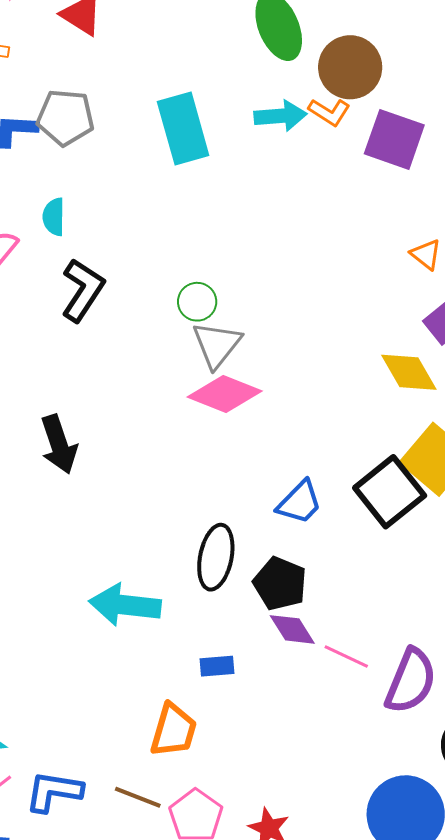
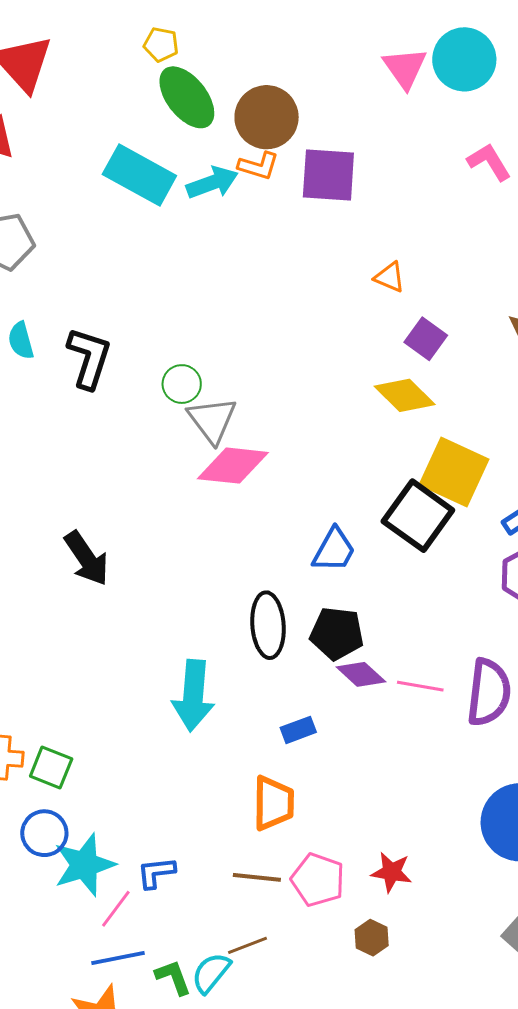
cyan rectangle: (183, 129) -> (139, 175), moved, turned -30
black L-shape: (83, 290) -> (89, 358), moved
cyan arrow: (125, 605) -> (193, 696), turned -76
blue L-shape: (54, 791) -> (156, 873), moved, size x0.7

